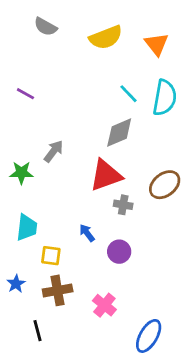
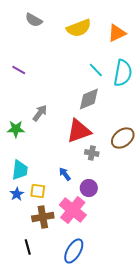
orange triangle: (157, 44) -> (117, 33), turned 42
blue star: (16, 284) -> (17, 194), moved
pink cross: (104, 305) -> (73, 210), moved, size x1.5
blue ellipse: (149, 336) -> (74, 251), moved

